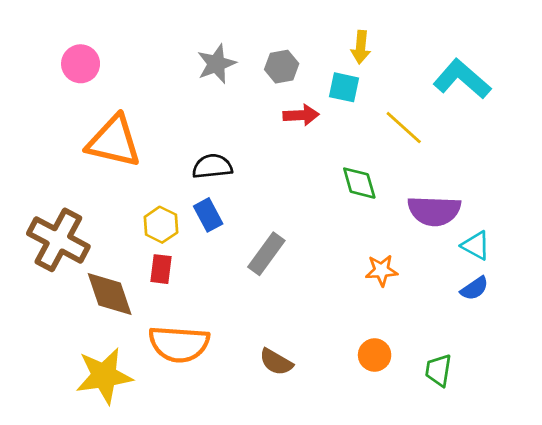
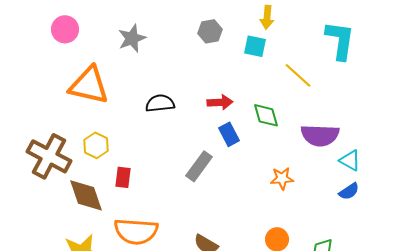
gray star: (216, 64) -> (132, 38), moved
cyan L-shape: (462, 79) -> (340, 40), turned 57
red arrow: (301, 115) -> (220, 102), moved
blue rectangle: (208, 215) -> (229, 134), moved
yellow hexagon: (161, 225) -> (96, 145), moved

